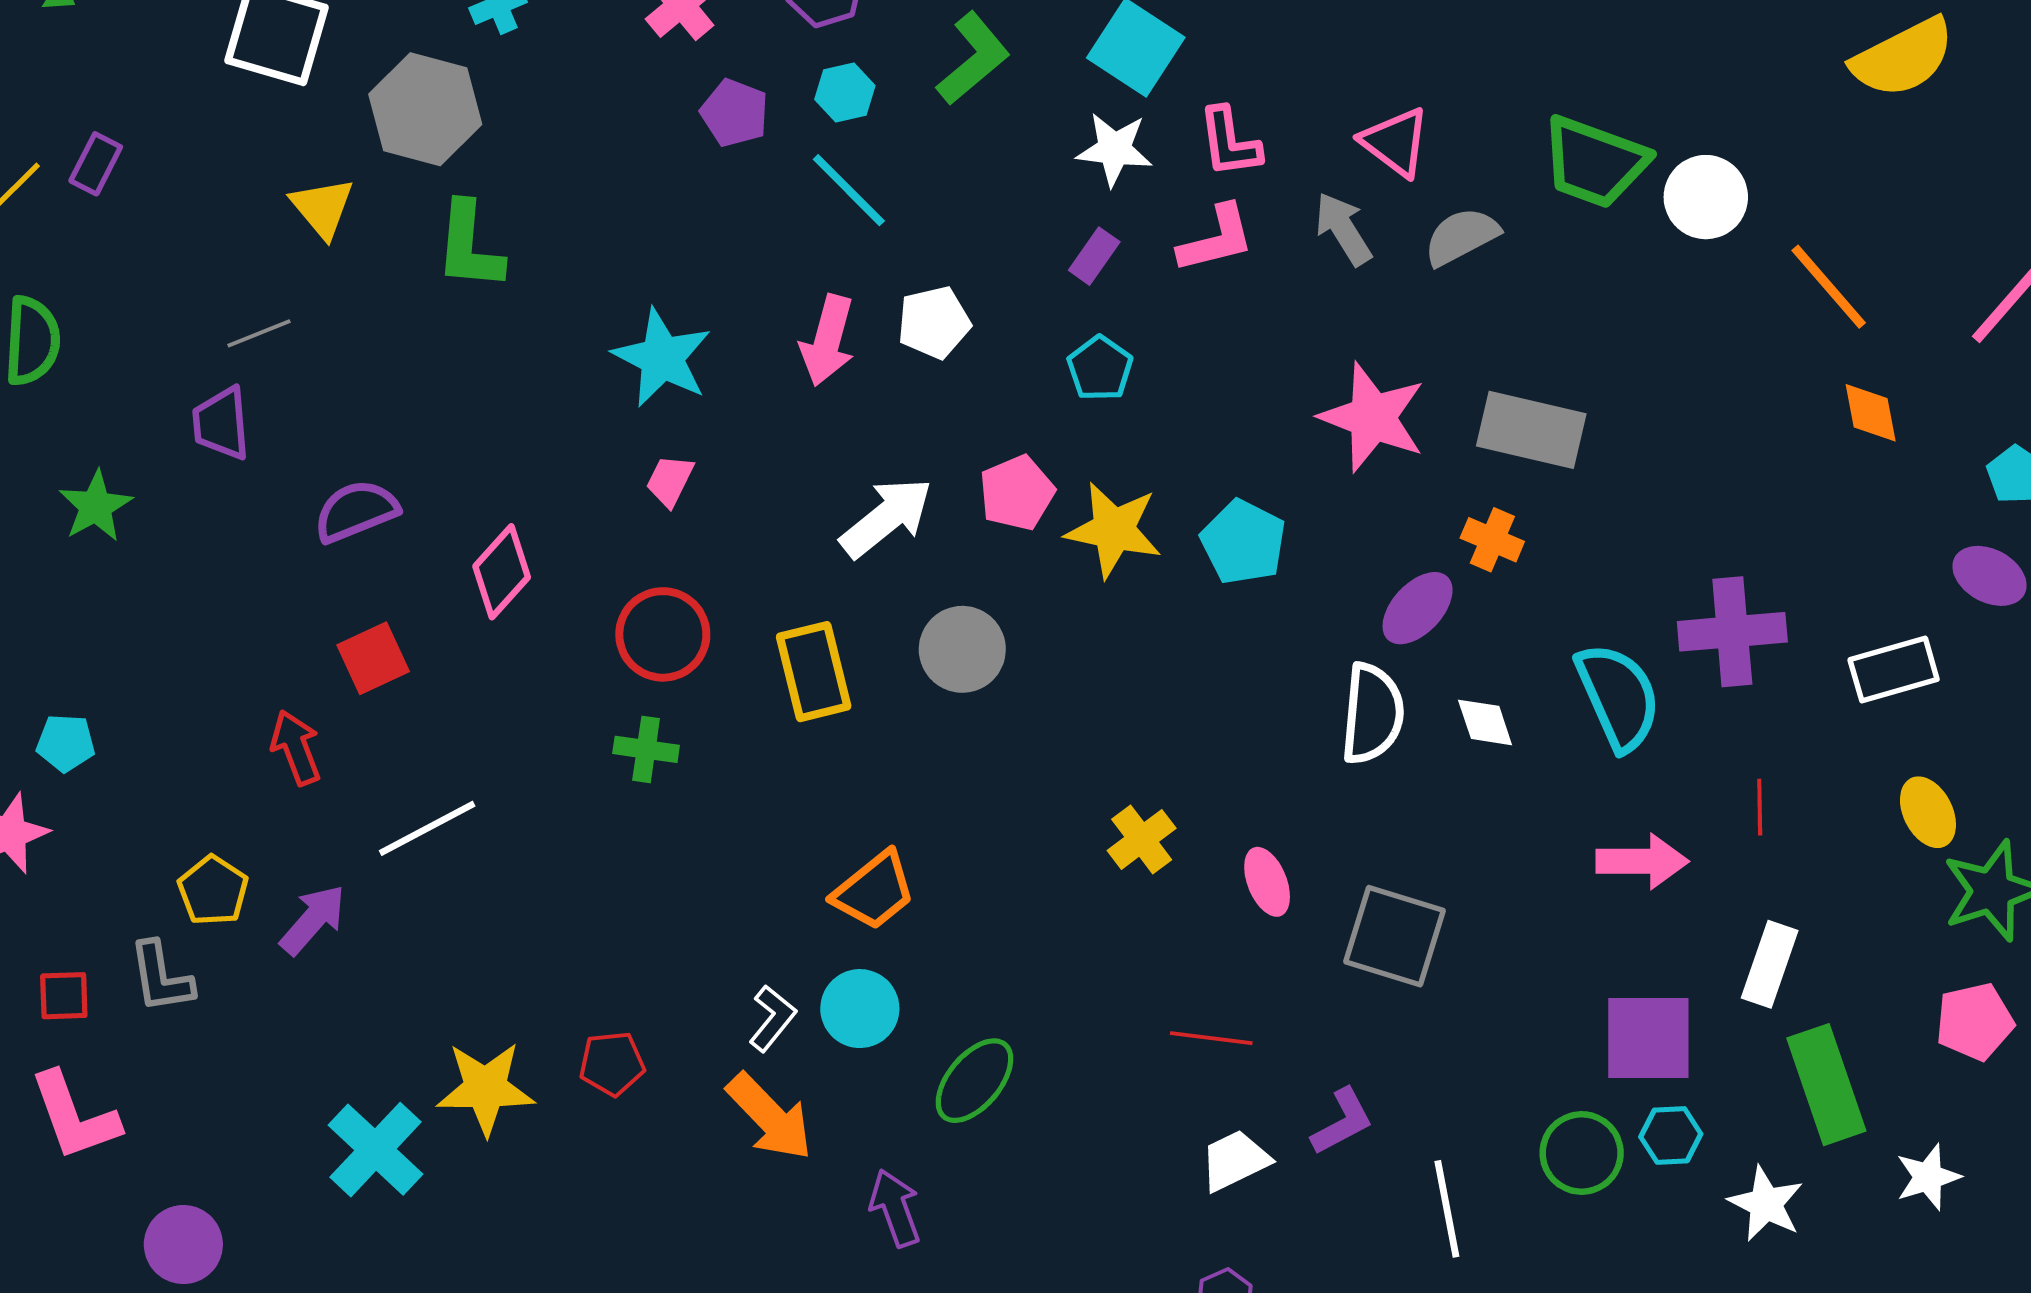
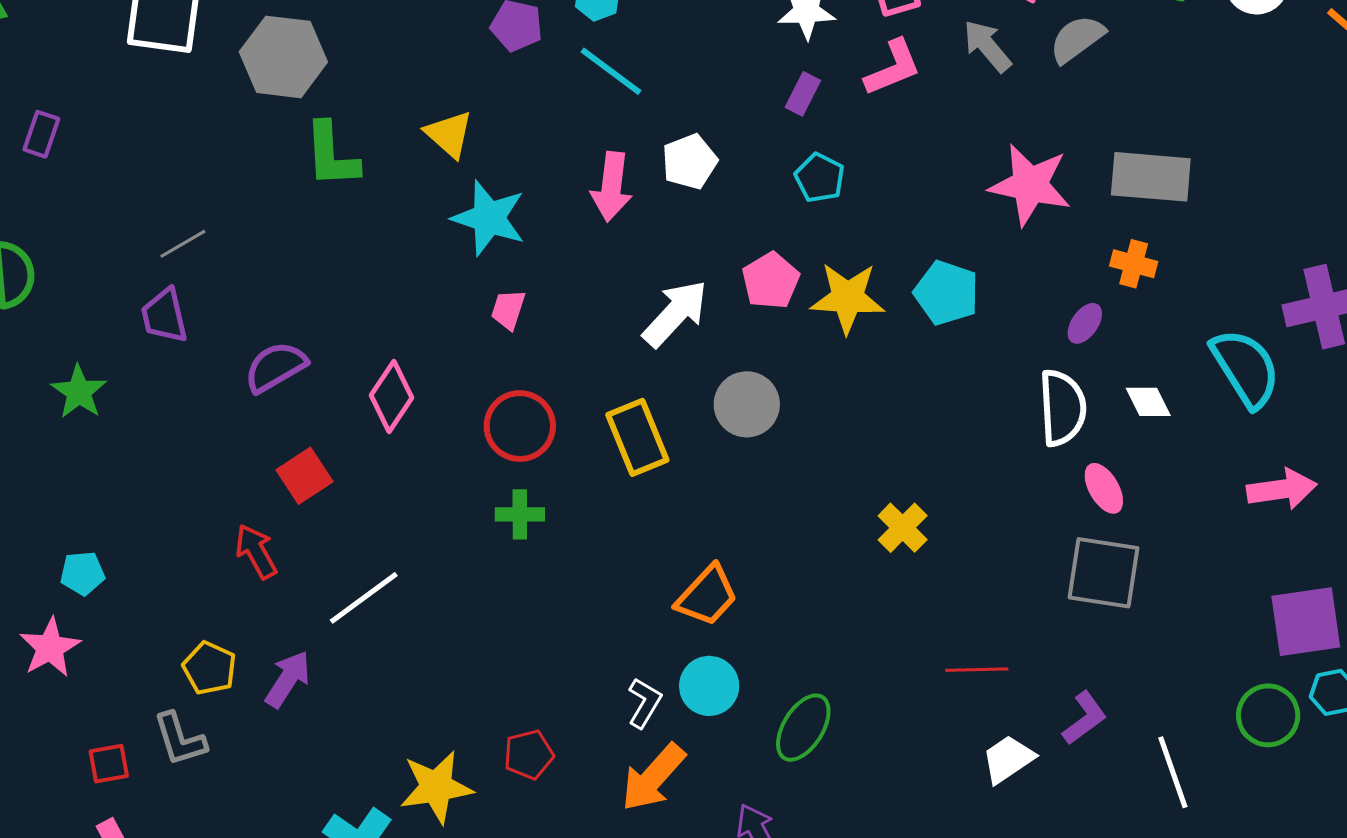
yellow triangle: (322, 208) -> (449, 134), moved
purple ellipse: (1418, 608) -> (1085, 323), size x0.7
pink ellipse: (1267, 882) -> (1104, 488), moved
orange arrow: (770, 1117) -> (653, 777), turned 94

